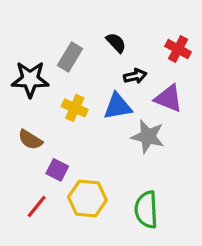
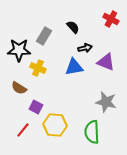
red cross: (178, 49) -> (111, 19), moved
yellow cross: (75, 108) -> (38, 68), moved
gray star: (148, 137) -> (106, 102), moved

